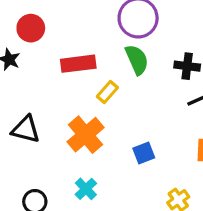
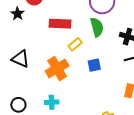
blue square: (144, 153) -> (94, 65), moved
cyan cross: (86, 189) -> (52, 102), turned 32

